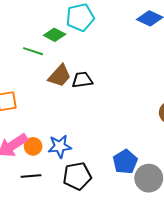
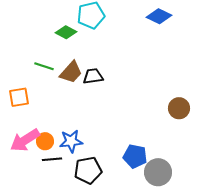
green line: (33, 51) -> (44, 66), moved
blue pentagon: (125, 162) -> (135, 156), turned -30
black line: (31, 176) -> (52, 159), moved

